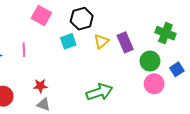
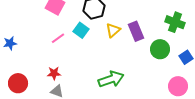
cyan square: (68, 41) -> (81, 30), turned -35
pink line: (24, 50) -> (58, 38), moved, turned 56
pink circle: (154, 84) -> (178, 86), moved

